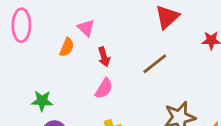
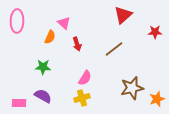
pink semicircle: (104, 88) -> (85, 78), moved
green star: (42, 101) -> (43, 67), moved

